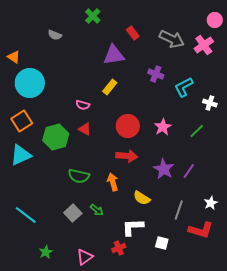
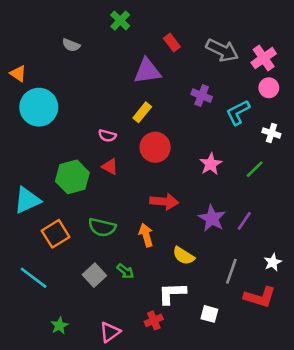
pink circle: (215, 20) -> (269, 88), moved
orange square: (22, 121) -> (56, 234), moved
red circle: (128, 126) -> (155, 147), moved

